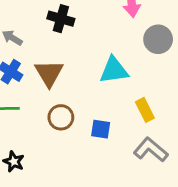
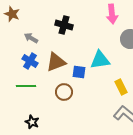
brown triangle: (49, 73) -> (56, 62), turned 40
blue square: (101, 129) -> (79, 72), moved

